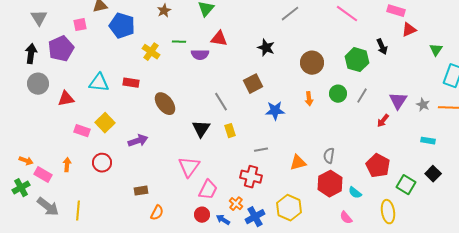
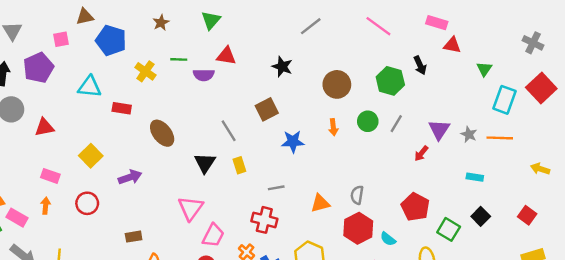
red triangle: (409, 30) -> (452, 45), turned 35
cyan triangle: (99, 83) -> (90, 87), moved
pink rectangle: (82, 131) -> (50, 176), moved

